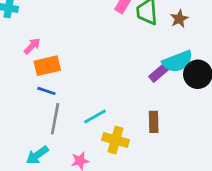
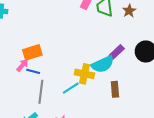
pink arrow: (32, 46) -> (22, 65), moved
cyan semicircle: (178, 61) -> (103, 64), moved
yellow cross: (115, 140) -> (84, 74), moved

